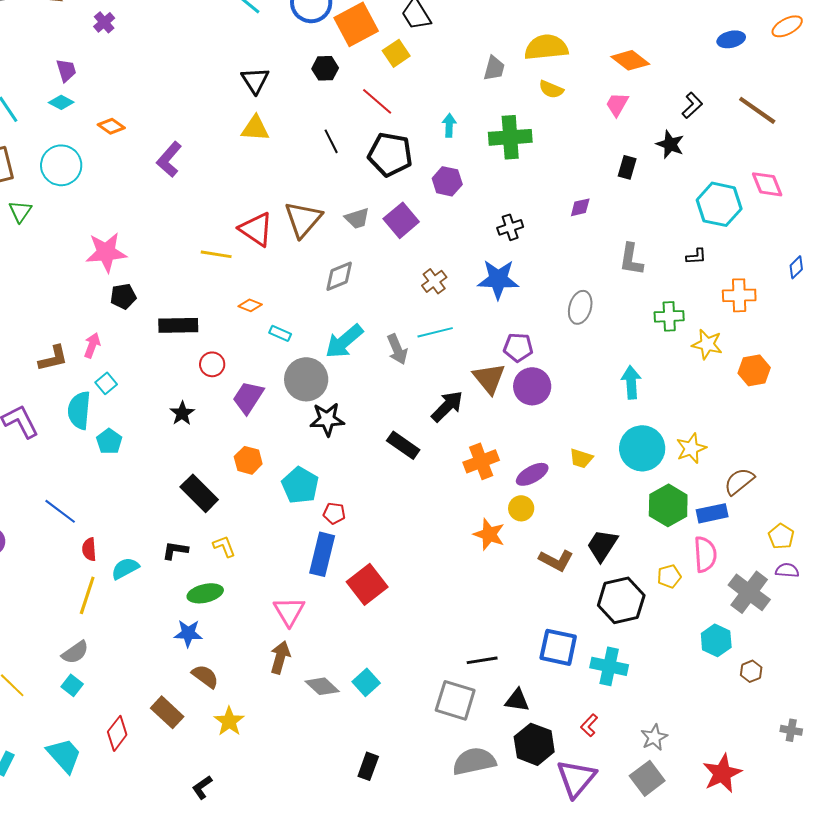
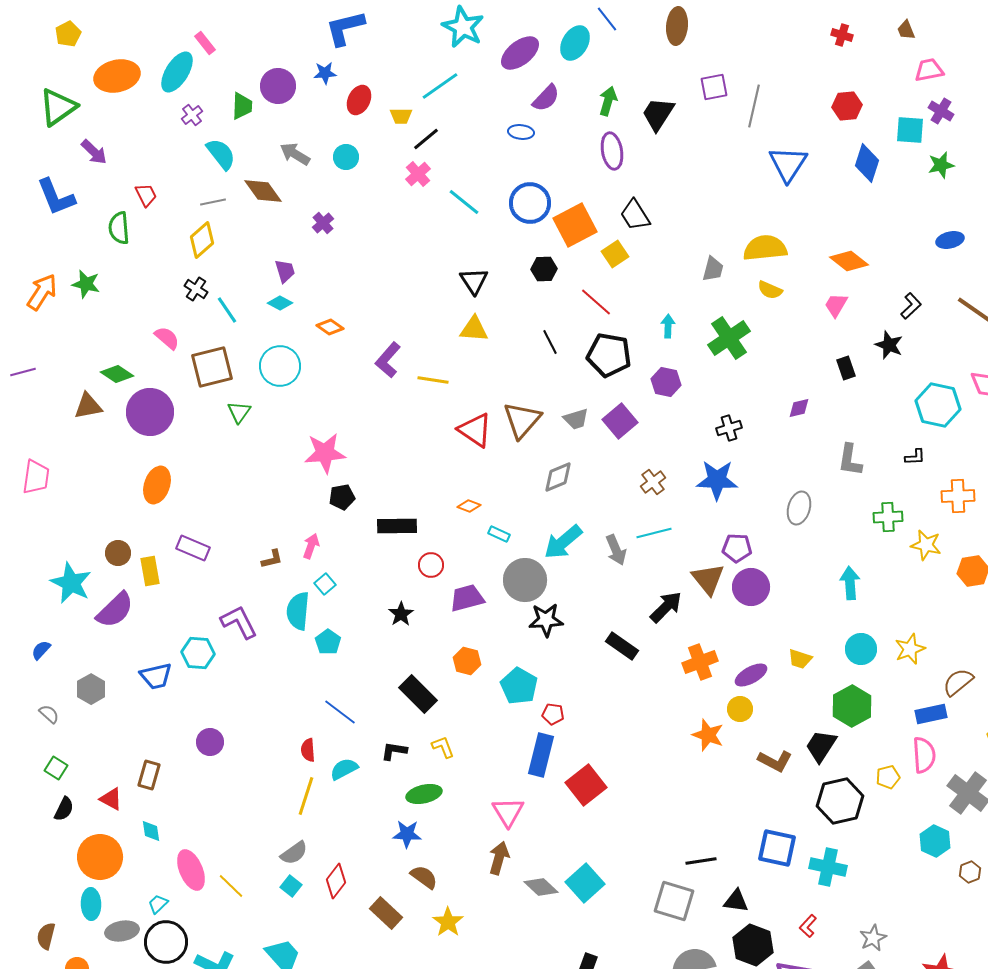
green cross: (510, 137) -> (729, 338), turned -30
black rectangle: (627, 167) -> (846, 368), turned -35
yellow line: (216, 254) -> (433, 380), moved
brown L-shape: (53, 358) -> (272, 559), size x0.7
purple trapezoid: (248, 397) -> (467, 598), turned 42
cyan circle: (642, 448) -> (861, 649), size x0.7
green hexagon: (668, 505) -> (852, 706), moved
blue line: (60, 511) -> (340, 712), moved
cyan square: (366, 682) -> (585, 883), size x1.4
red diamond: (117, 733) -> (336, 881), moved

